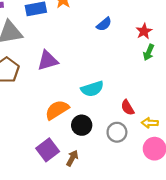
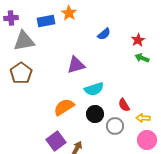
green arrow: (149, 52) -> (142, 58), turned 88
purple triangle: (48, 61) -> (76, 65), moved
black circle: (82, 125) -> (95, 114), moved

